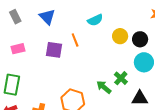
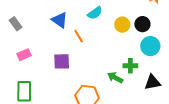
blue triangle: (47, 17) -> (60, 20), moved
purple square: (54, 50) -> (62, 61), moved
green cross: (121, 78) -> (130, 66), turned -32

